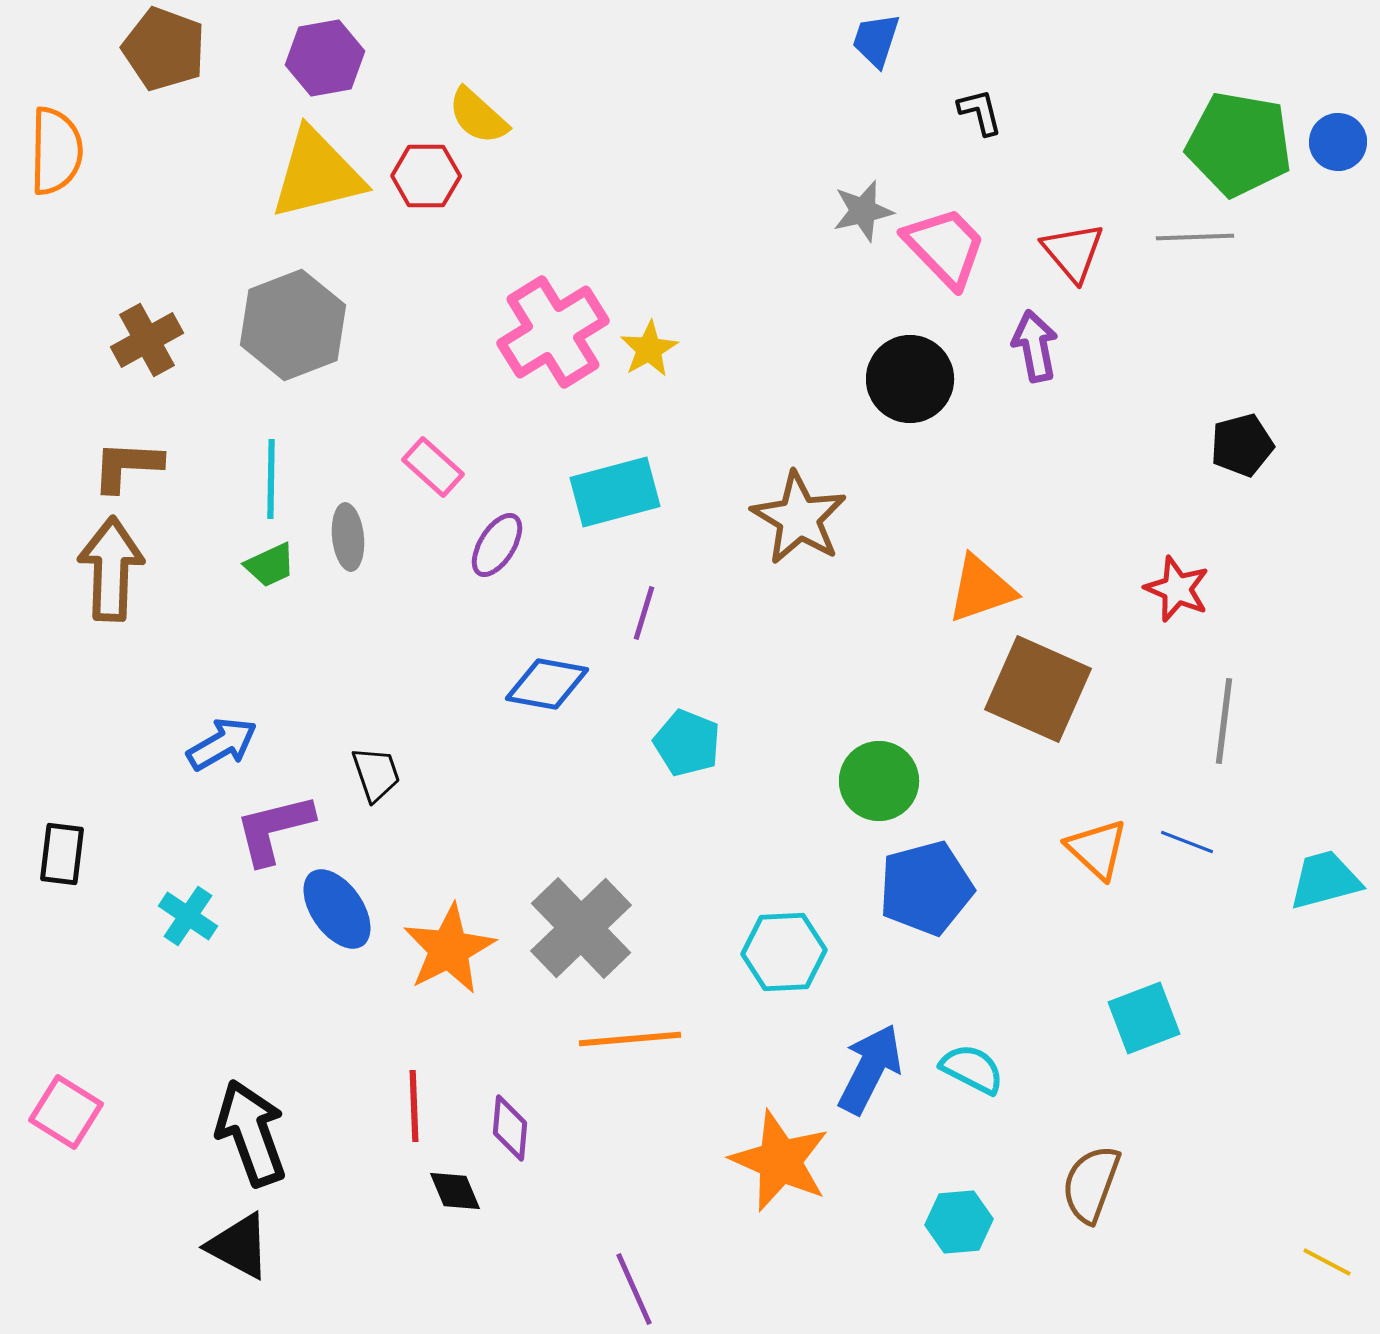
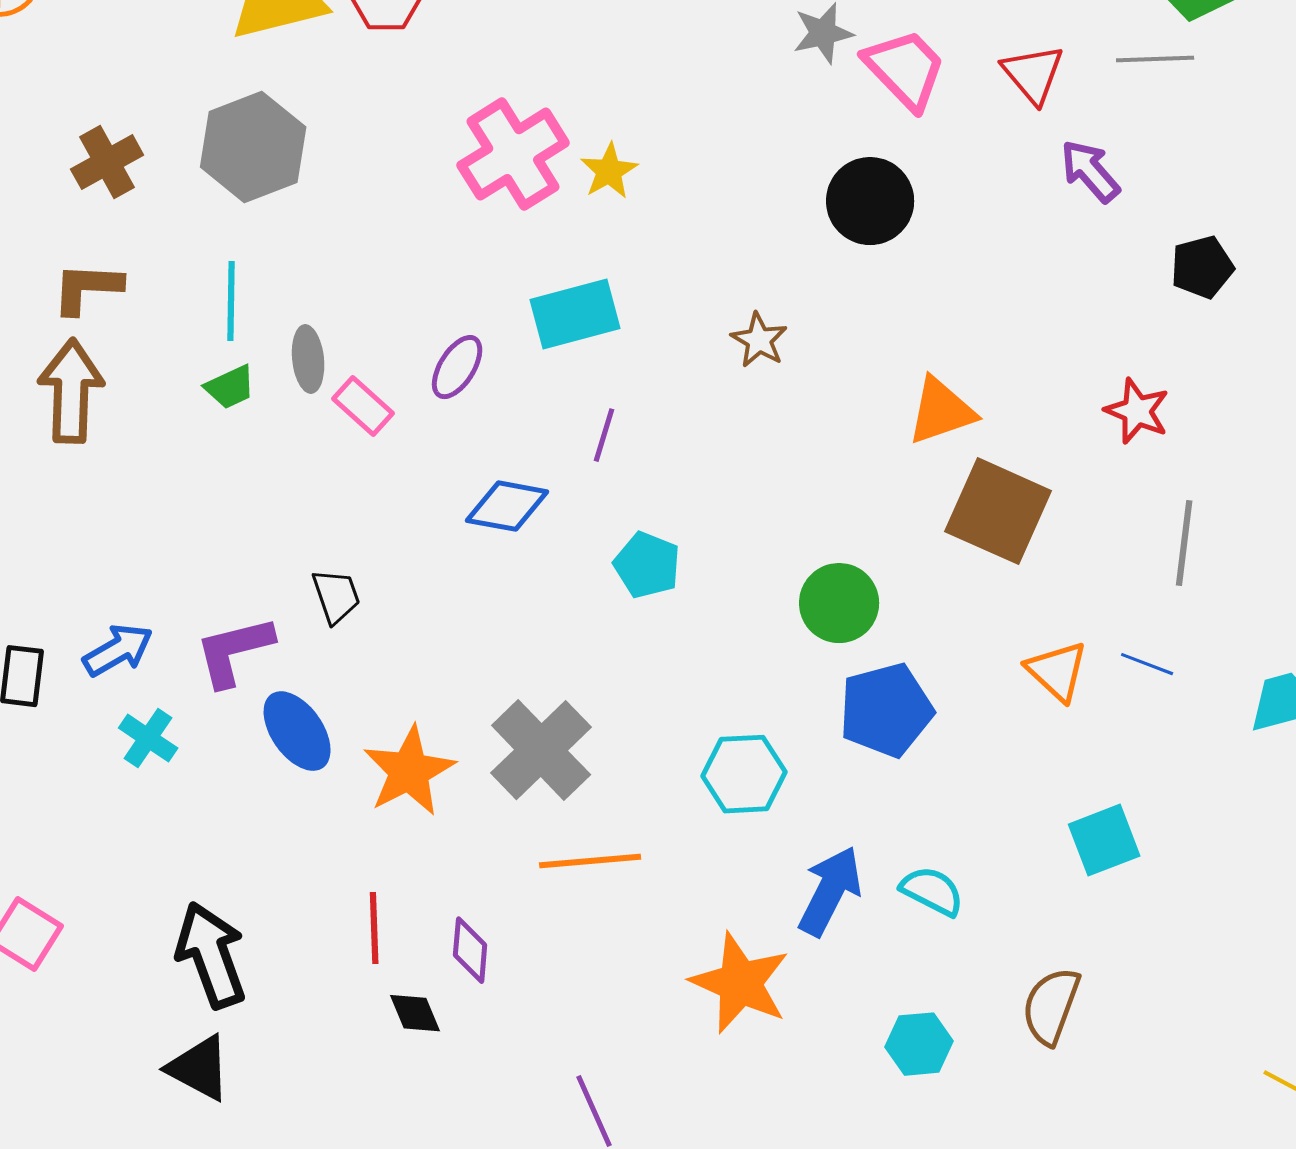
purple arrow: (1035, 346) -> (1090, 171), moved, turned -30
pink rectangle: (433, 467) -> (363, 406), moved
brown star: (799, 518) -> (759, 340), size x0.6
blue arrow: (222, 744) -> (118, 650), moved

